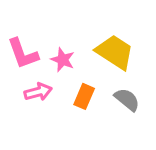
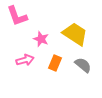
pink L-shape: (23, 54) -> (17, 16), moved

